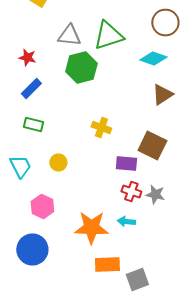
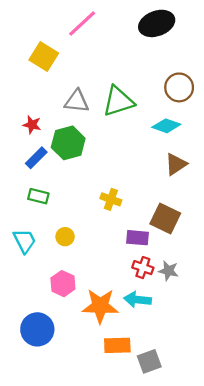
green hexagon: (81, 68) -> (68, 143), moved
pink hexagon: (42, 206) -> (63, 284), moved
cyan arrow: (126, 222) -> (138, 300), size x1.4

